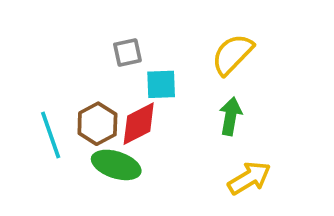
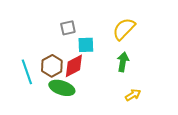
yellow arrow: (249, 178) -> (133, 95), size x0.7

